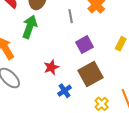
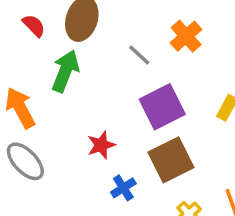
gray line: (71, 16) -> (139, 55), turned -40
purple square: (85, 45) -> (162, 107), size x1.4

